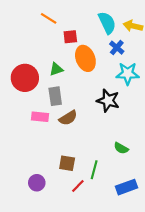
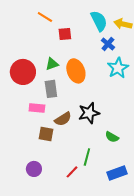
orange ellipse: (85, 58) -> (76, 71), moved
cyan star: (128, 74) -> (118, 68), turned -30
black star: (108, 101) -> (89, 113), moved, turned -30
brown semicircle: (68, 118) -> (63, 119), moved
brown square: (67, 163) -> (46, 134), moved

